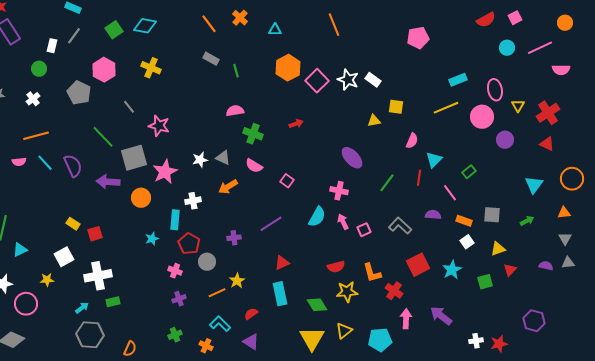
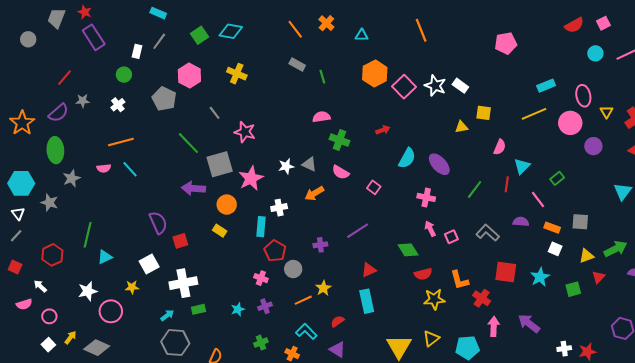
purple semicircle: (73, 166) -> (158, 223), moved
cyan semicircle: (317, 217) -> (407, 158), moved
green arrow: (527, 221) -> (616, 249), moved, size x1.6
yellow rectangle: (73, 224) -> (220, 231), moved
cyan star: (152, 239) -> (238, 309), moved
white square: (467, 242) -> (555, 249), turned -32
red square: (418, 265) -> (506, 272), turned 35
green diamond: (317, 305) -> (408, 250), moved

